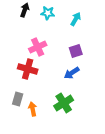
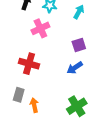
pink cross: (38, 47) -> (40, 28), moved
green cross: (64, 103) -> (77, 106), moved

